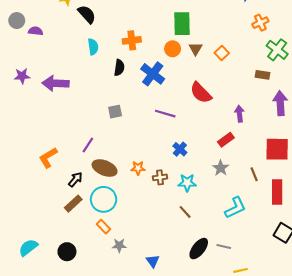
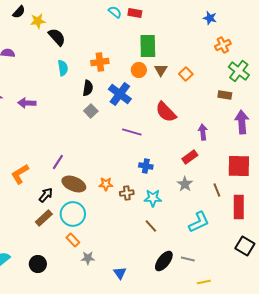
purple arrow: (55, 83) -> (27, 103), size x0.7
gray square: (115, 112) -> (91, 111), moved, turned -32
blue cross: (180, 149) -> (146, 166), turned -32

